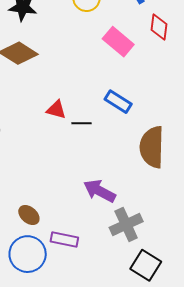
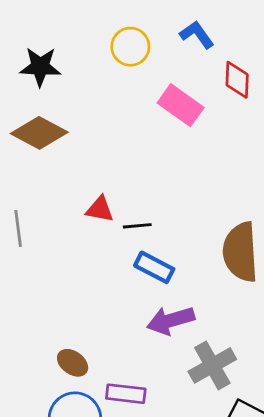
blue rectangle: (118, 102) -> (154, 267), moved
purple arrow: (100, 191) -> (171, 320), turned -40

